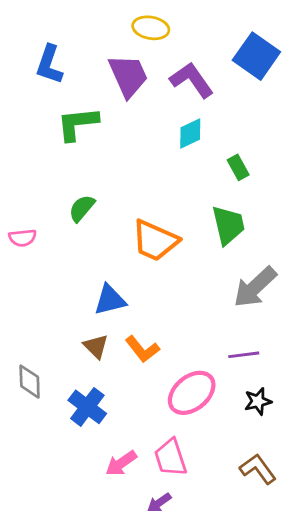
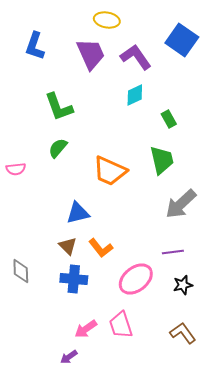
green L-shape: (77, 124) -> (59, 107), moved, turned -104
blue cross: (87, 407) -> (74, 279), moved, turned -32
purple arrow: (159, 503) -> (69, 357), moved

